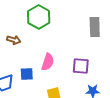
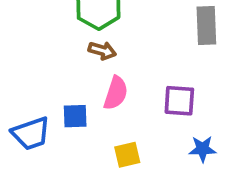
brown arrow: (14, 40) -> (102, 51), moved

